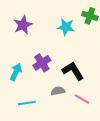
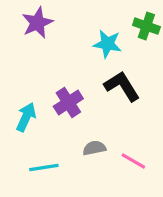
purple star: (23, 25) -> (37, 23), moved
black L-shape: (73, 71) -> (122, 86), moved

